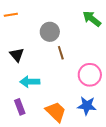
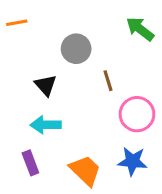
brown line: (61, 53) -> (108, 81), moved
black triangle: (17, 55) -> (46, 85), moved

